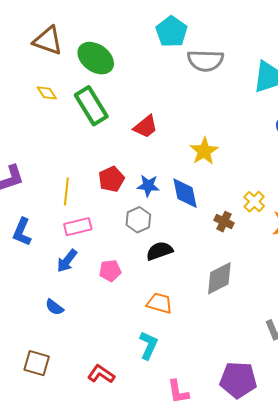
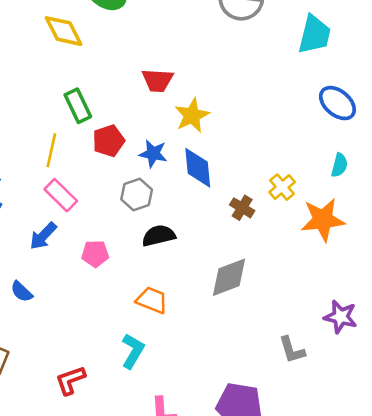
yellow diamond: (47, 93) -> (64, 31), moved, size x1.6
green rectangle: (91, 106) -> (78, 106), moved, size x0.7
red trapezoid: (146, 127) -> (158, 80), turned 36
yellow star: (204, 151) -> (192, 115), moved
pink rectangle: (78, 227) -> (61, 195), turned 52
red L-shape: (101, 374) -> (70, 380), turned -60

